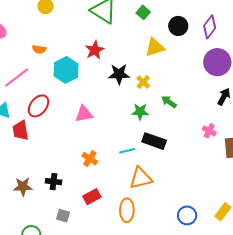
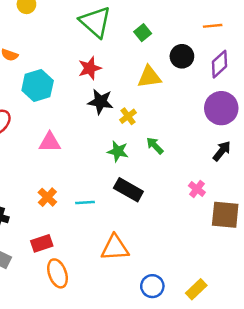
red star: (95, 50) -> (90, 68), moved
cyan line: (127, 151) -> (85, 202), moved
orange triangle: (141, 178) -> (115, 248), moved
orange ellipse: (127, 210) -> (58, 273), moved, turned -30

